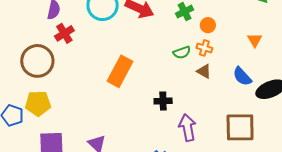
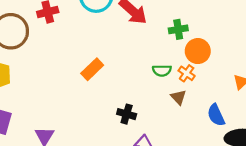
orange circle: (208, 25) -> (198, 51), size x1.5
orange rectangle: (120, 71) -> (92, 69), size x0.7

